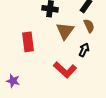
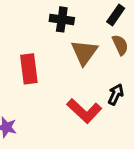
black arrow: (84, 50) -> (116, 94), moved

